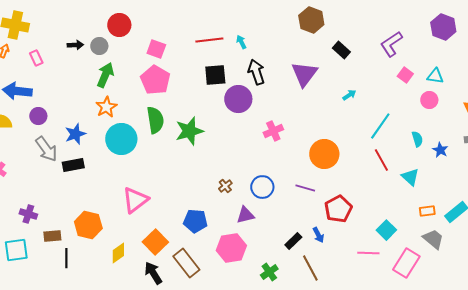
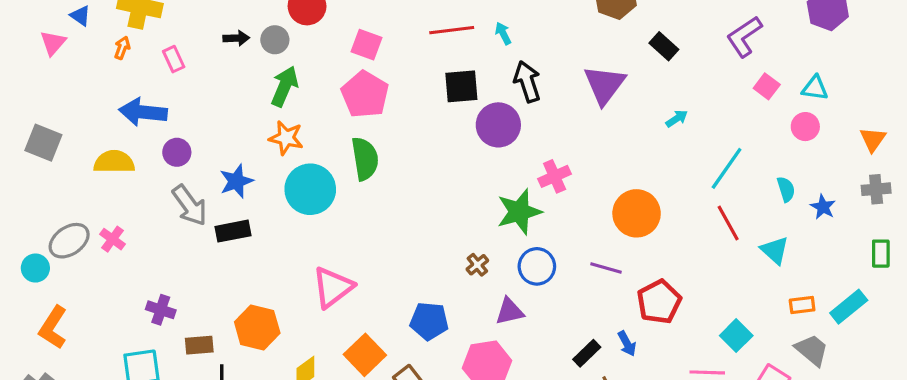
orange star: (106, 107) -> (286, 138), turned -30
green star: (189, 131) -> (519, 212), moved

